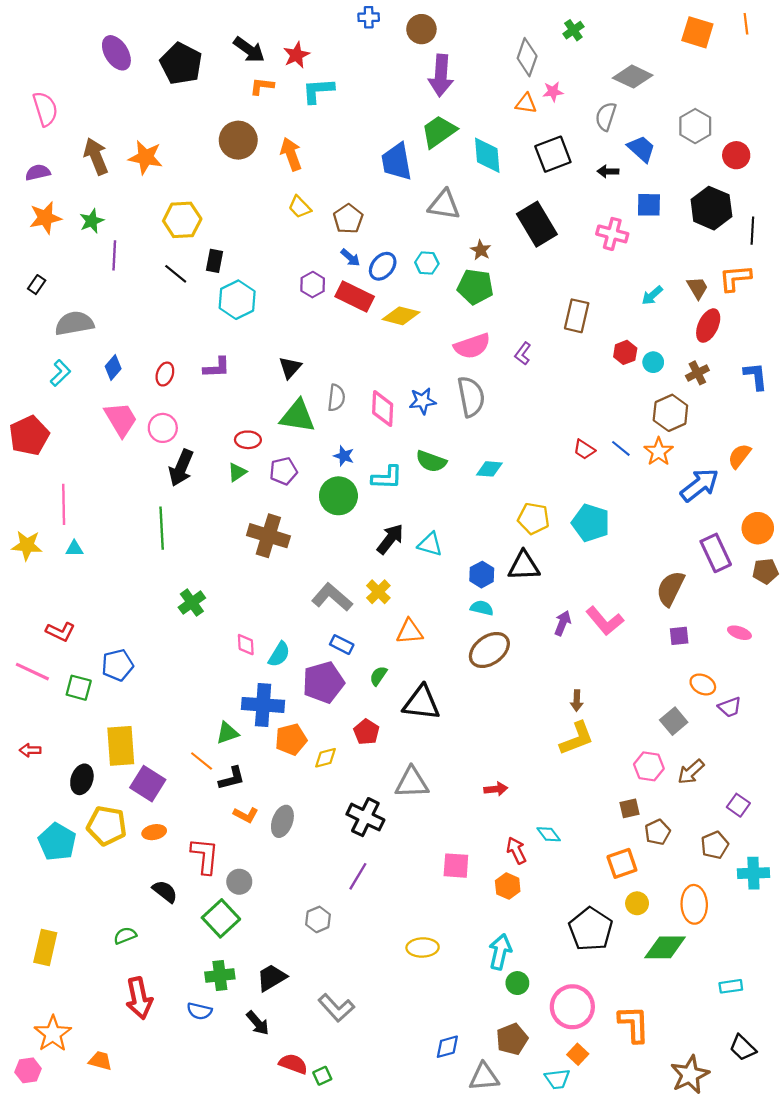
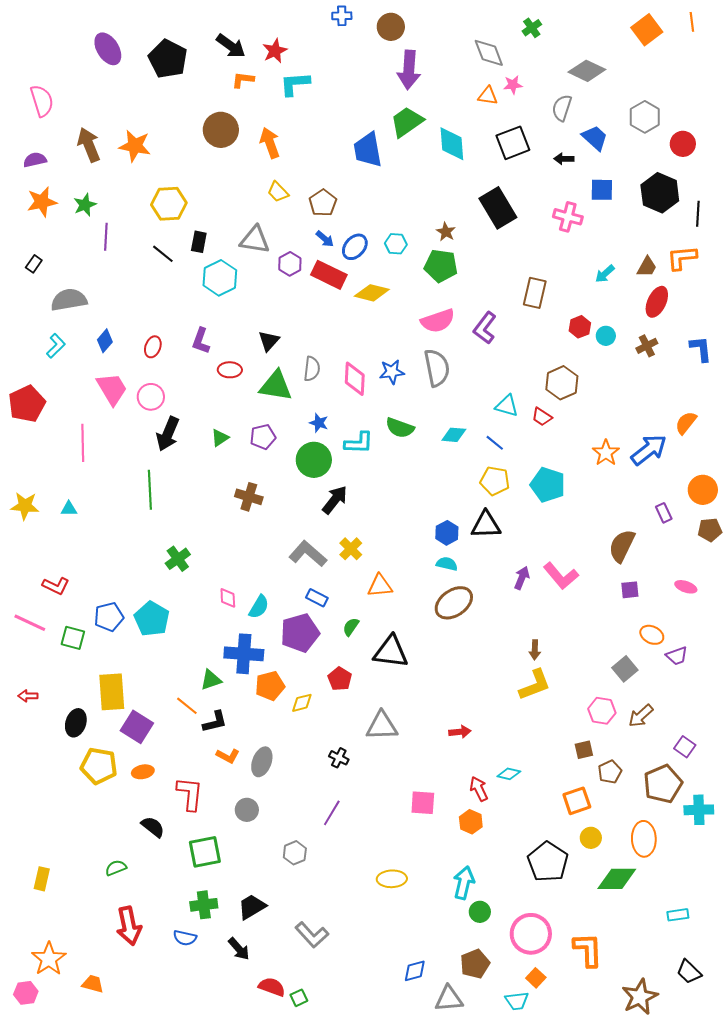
orange square: (697, 32) -> (647, 30), turned 36
gray diamond: (527, 57) -> (489, 53), turned -40
gray triangle: (444, 205) -> (255, 240), moved
brown trapezoid: (697, 288) -> (647, 267), turned 60
purple L-shape: (523, 354) -> (485, 328), size x1.5
purple L-shape: (217, 368) -> (201, 341), turned 112
brown hexagon: (670, 413) -> (562, 383), moved
red ellipse: (248, 440) -> (230, 370), moved
blue line: (621, 448) -> (495, 443), moved
orange star: (659, 452) -> (606, 453), moved
pink line: (64, 504) -> (83, 443), moved
brown cross: (268, 536) -> (249, 497), size x0.7
black arrow: (390, 539) -> (335, 500), moved
cyan triangle: (430, 544) -> (507, 406), moved
purple rectangle: (716, 553) -> (664, 513), size x0.6
black cross: (365, 817) -> (339, 758), size x0.6
cyan diamond: (549, 834) -> (509, 774), turned -40
cyan pentagon: (57, 842) -> (152, 619), moved
brown pentagon: (715, 845) -> (663, 784), size x1.5
gray circle: (239, 882) -> (247, 810), moved
green square: (221, 918) -> (205, 852), turned 32
yellow rectangle: (45, 947) -> (42, 879), size x0.7

